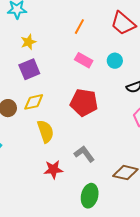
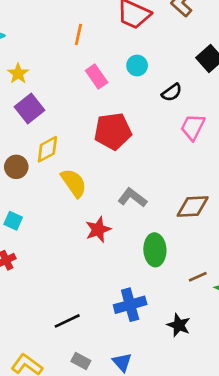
pink rectangle: (84, 60) -> (97, 77), turned 42

